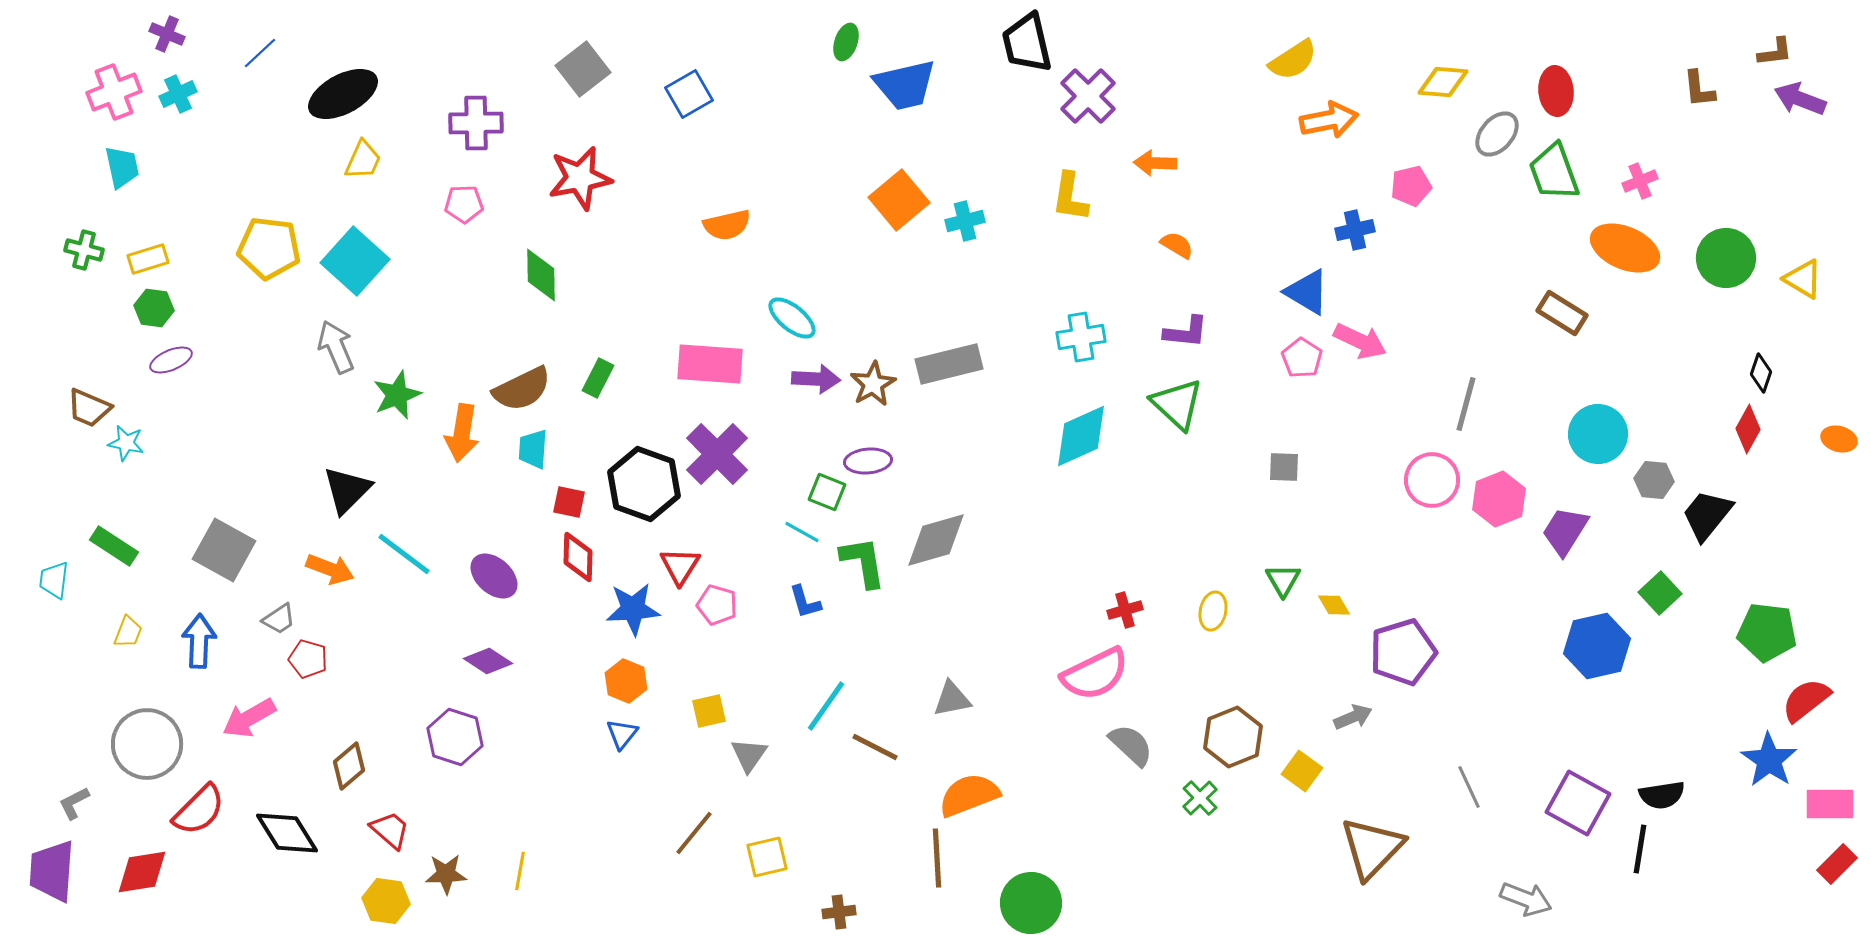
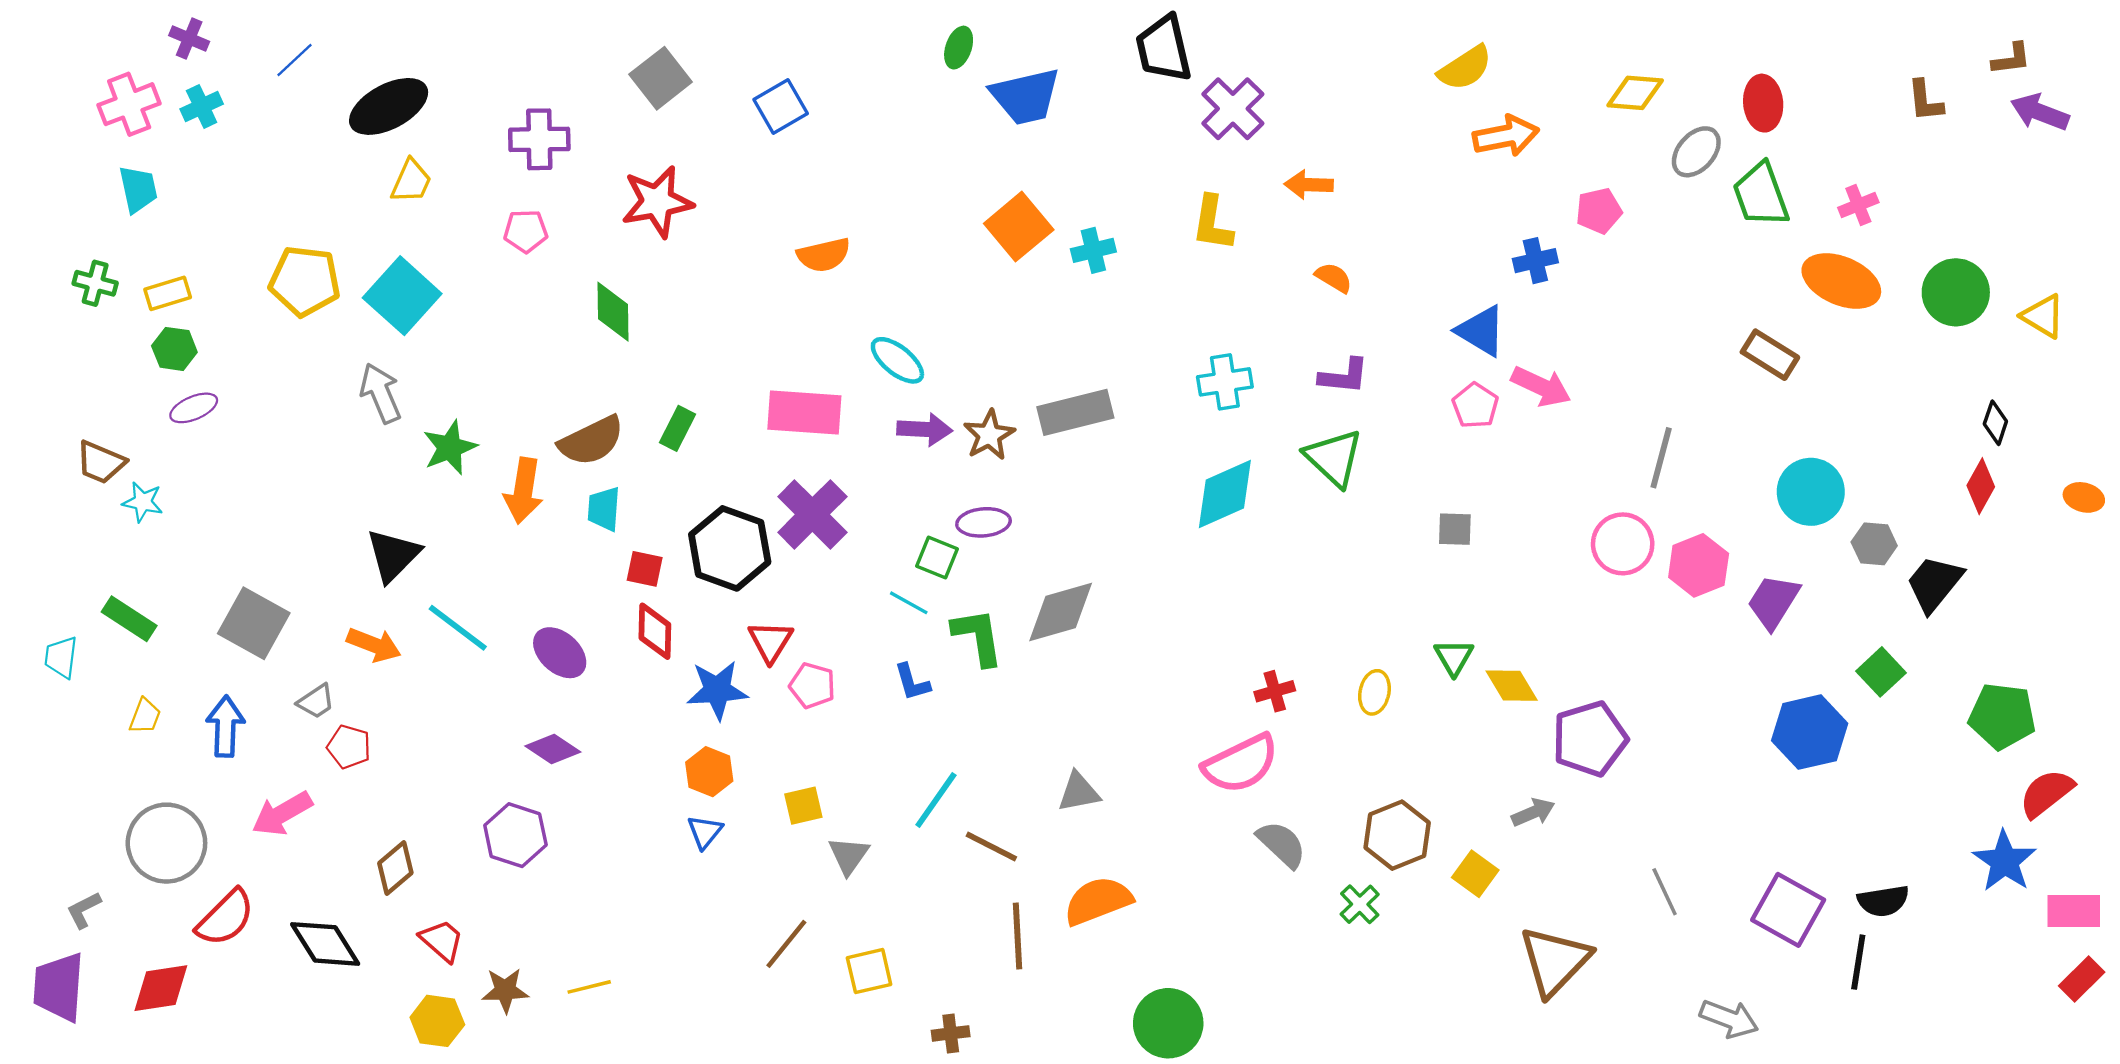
yellow diamond: (1334, 605) -> (1512, 686), size x1.4
brown line: (937, 858) -> (1018, 936), moved
yellow line: (520, 871) -> (589, 987), turned 66

